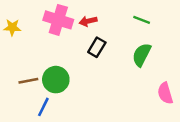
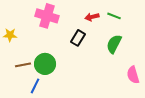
red arrow: (88, 21) -> (92, 17), moved
yellow star: (12, 27) -> (10, 35), moved

